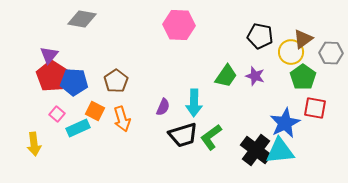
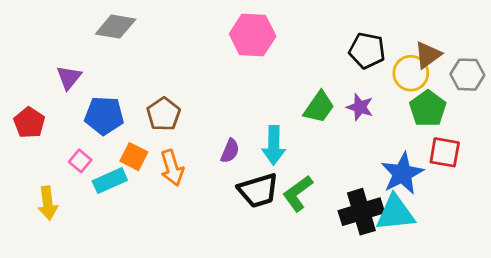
red pentagon: (52, 76) -> (29, 123), moved, size x0.7
black cross: (256, 150) -> (361, 212), turned 36

